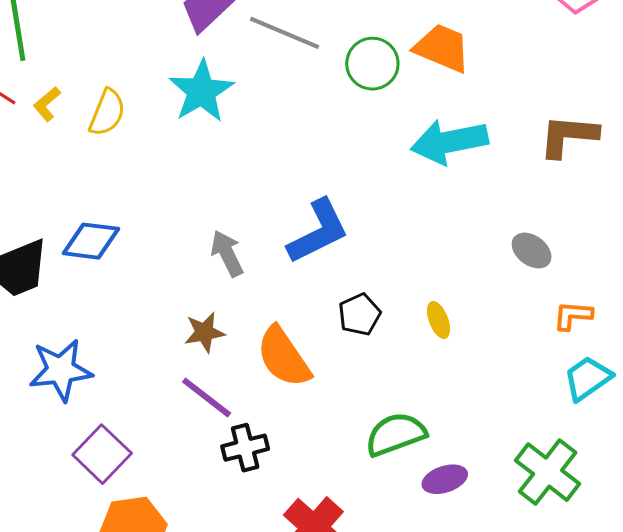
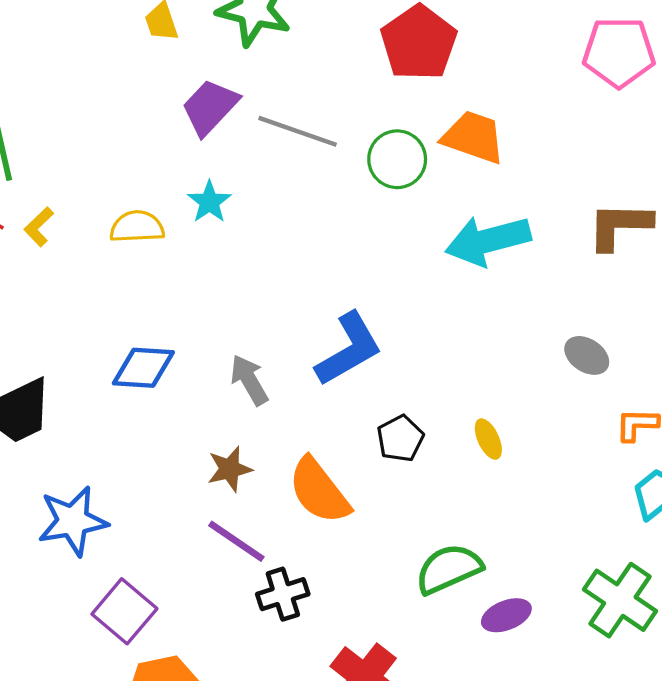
cyan star: (201, 91) -> (209, 202), size x0.6
yellow semicircle: (107, 113) -> (137, 227), moved, turned -111
blue diamond: (91, 241) -> (143, 368), moved

